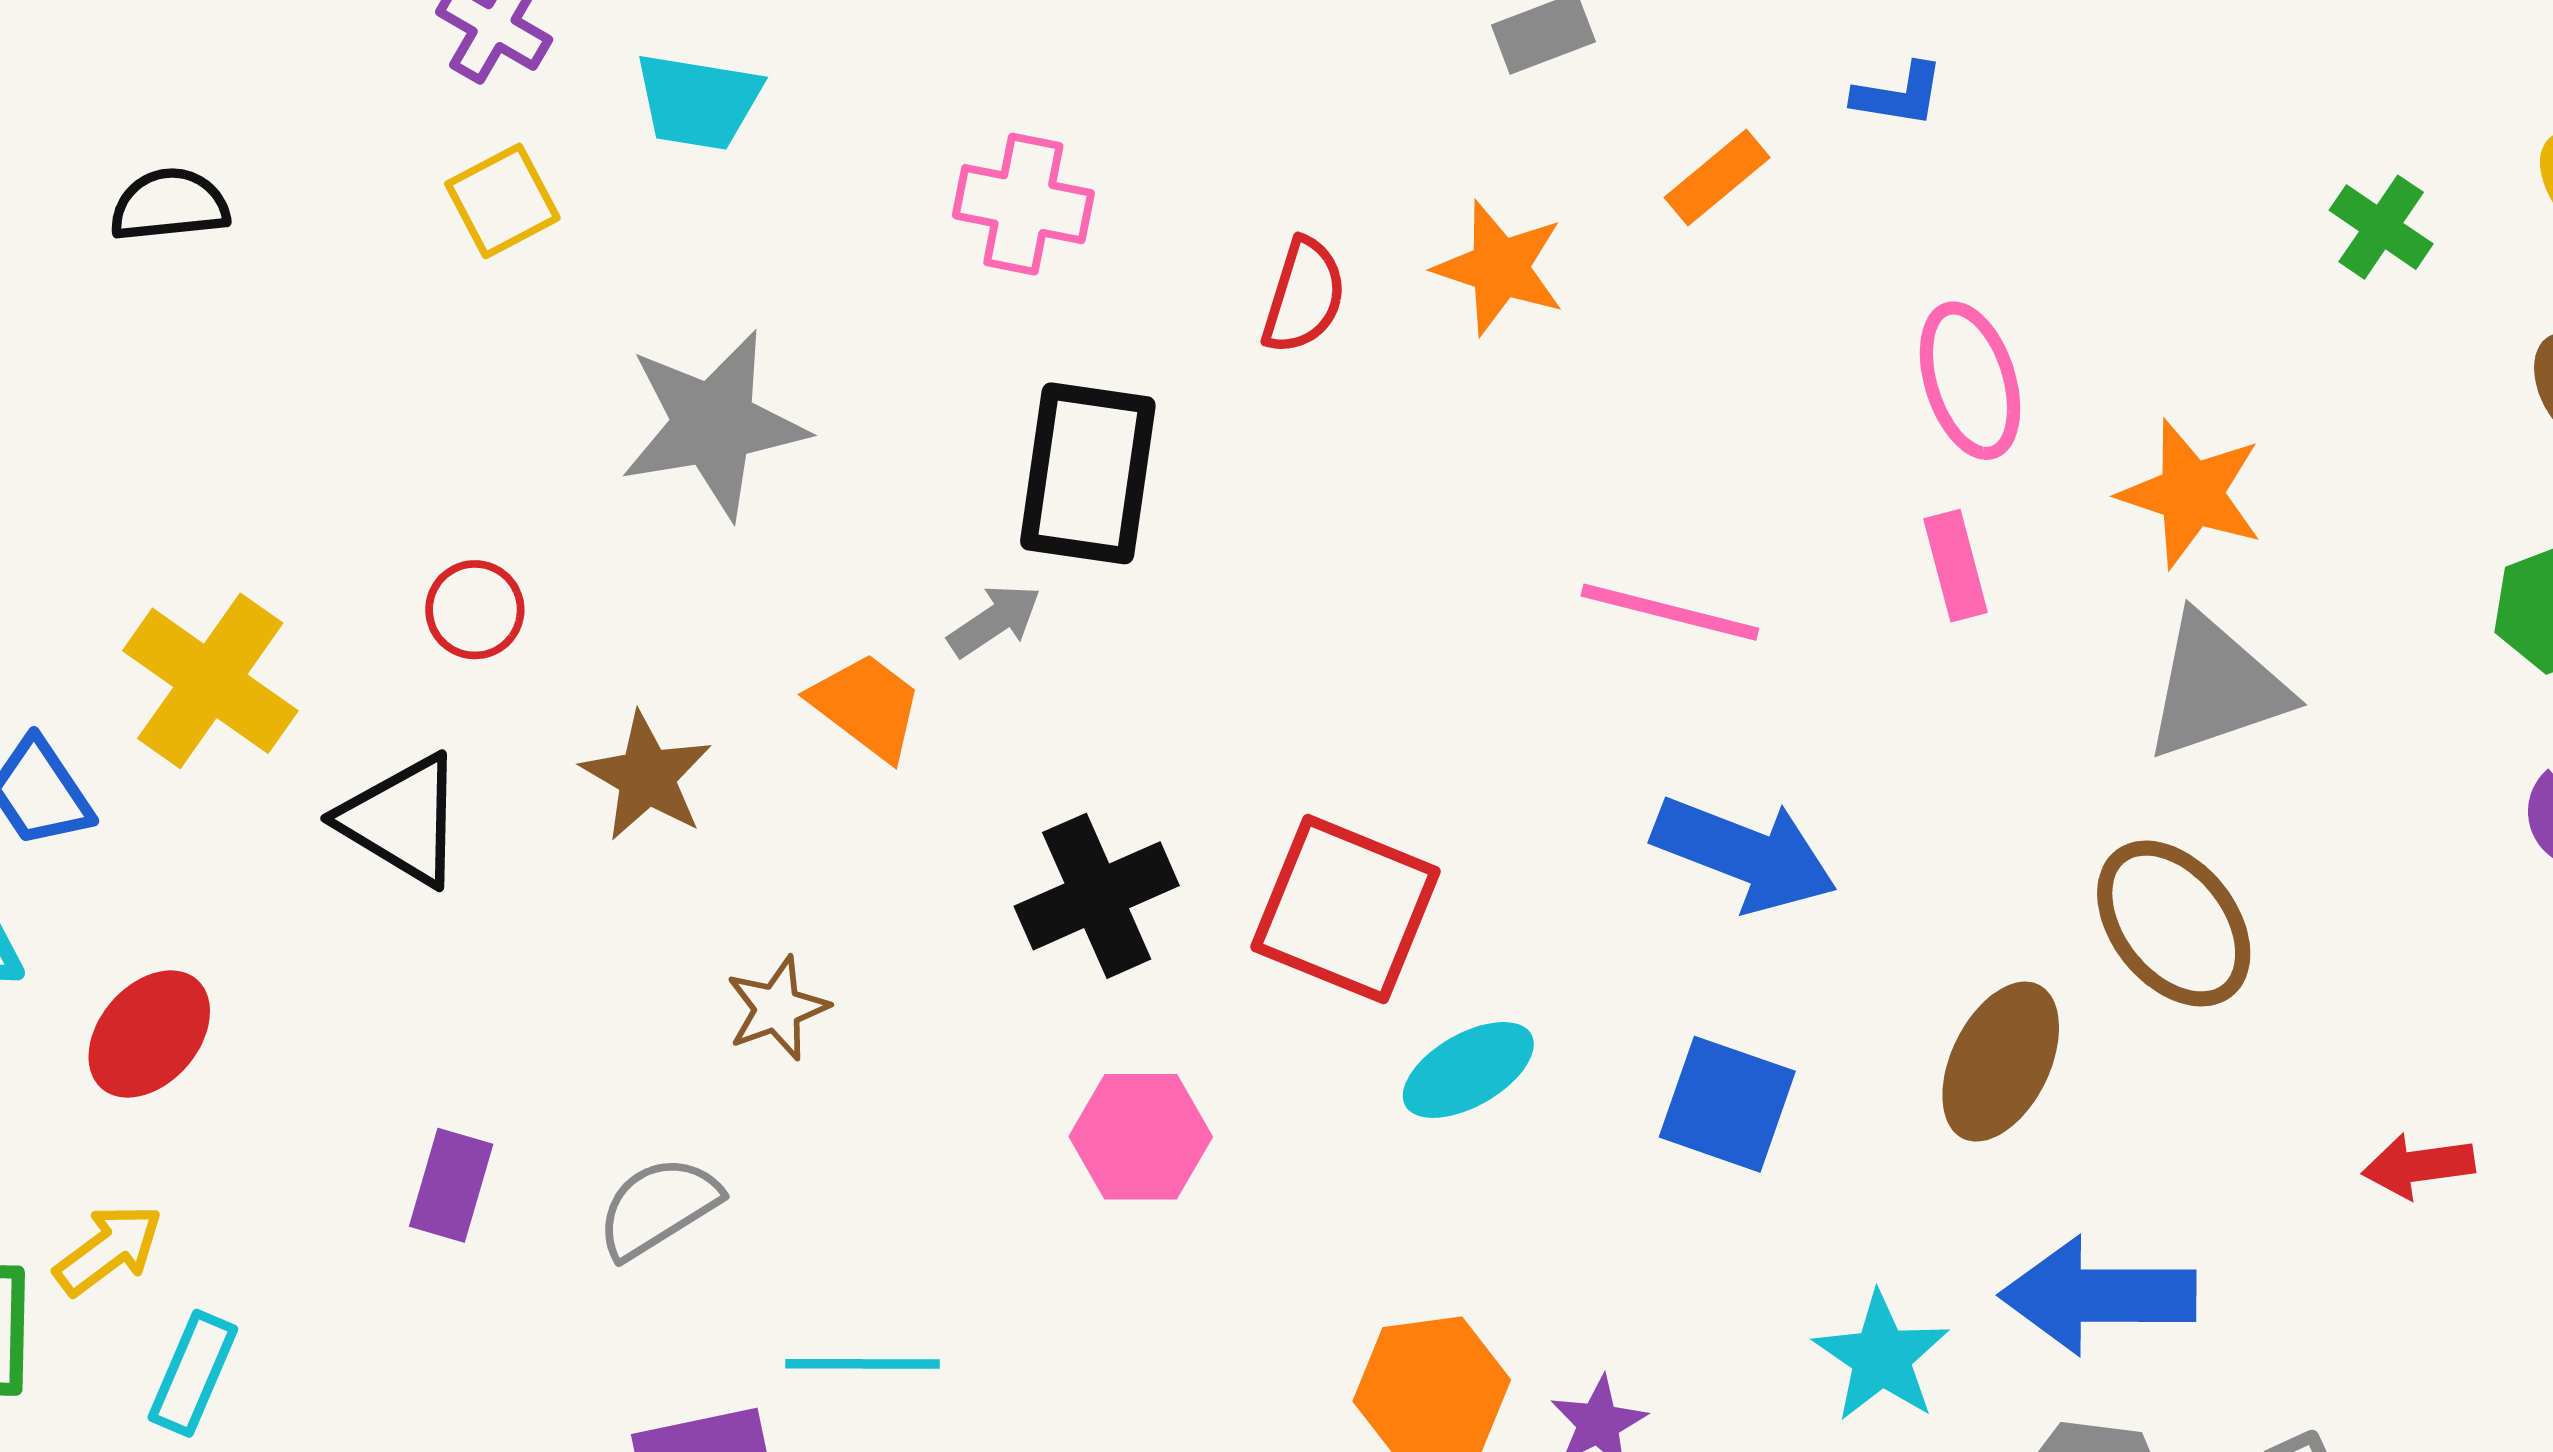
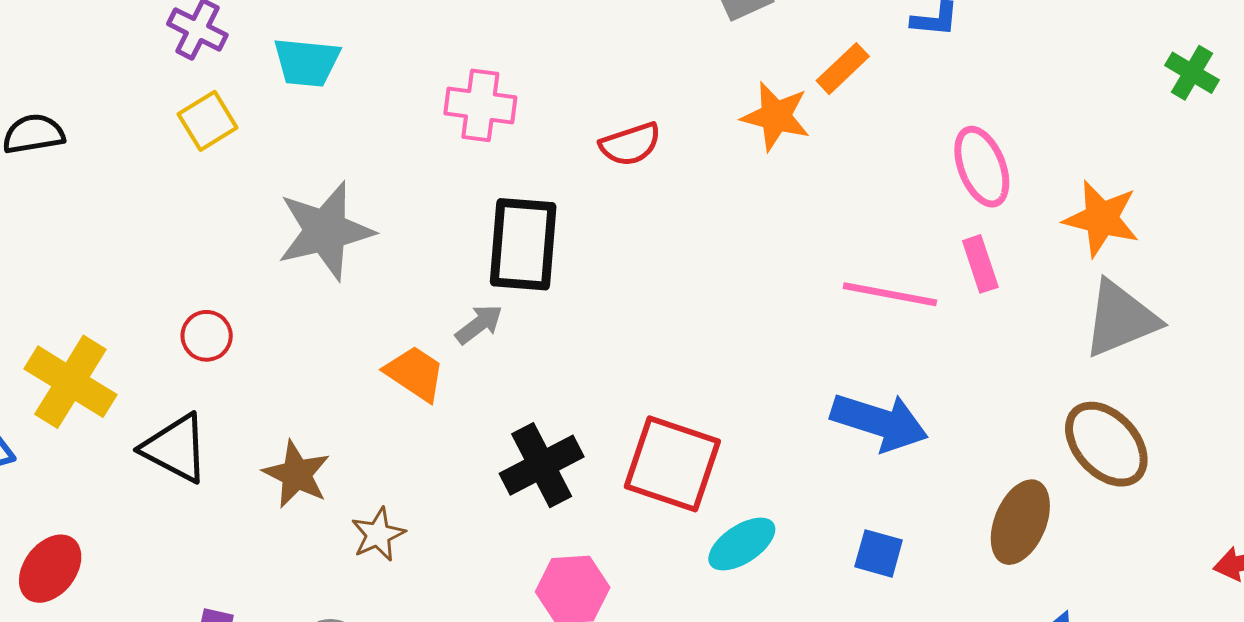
orange star: (1500, 268) -> (776, 116), moved
red semicircle: (1304, 296) -> (630, 144), turned 58
pink line: (1670, 612) -> (890, 294), moved
brown star: (647, 777) -> (297, 474), moved
blue square: (1727, 1104) -> (879, 553), size x0.7

